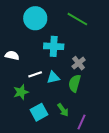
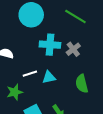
gray cross: (79, 63) -> (73, 49), moved
green semicircle: (75, 83) -> (82, 84), moved, turned -30

